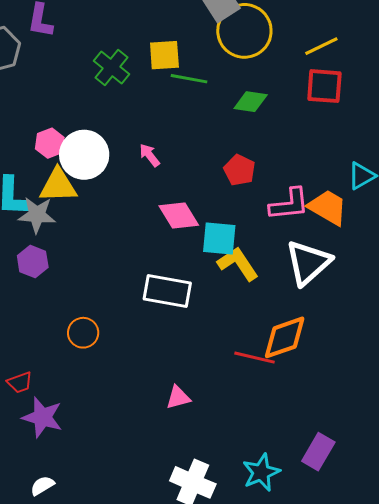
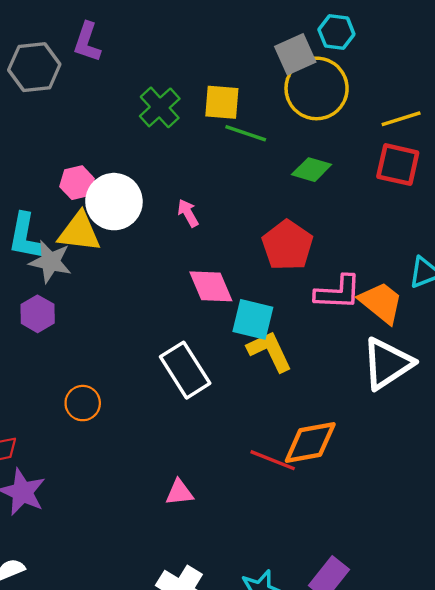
red pentagon: (239, 170) -> (287, 245), size x1.4
white triangle: (308, 263) -> (387, 364), moved
white rectangle: (167, 291) -> (185, 370), turned 39

